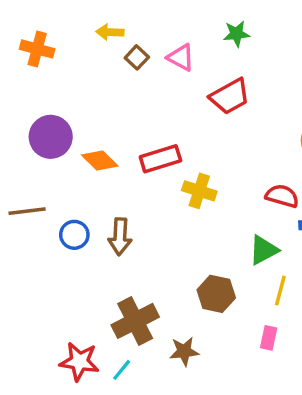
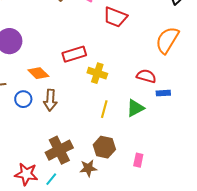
red trapezoid: (230, 96) -> (115, 17), turned 50
orange diamond: (100, 160) -> (38, 73), moved
yellow line: (280, 291) -> (104, 109), moved
brown hexagon: (216, 294) -> (104, 147), moved

